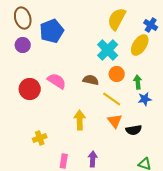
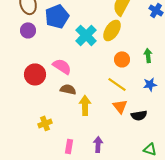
yellow ellipse: (140, 45) -> (112, 30), moved
cyan cross: (108, 50) -> (86, 35), moved
brown semicircle: (91, 80) -> (68, 89), moved
green arrow: (138, 82) -> (148, 55), moved

